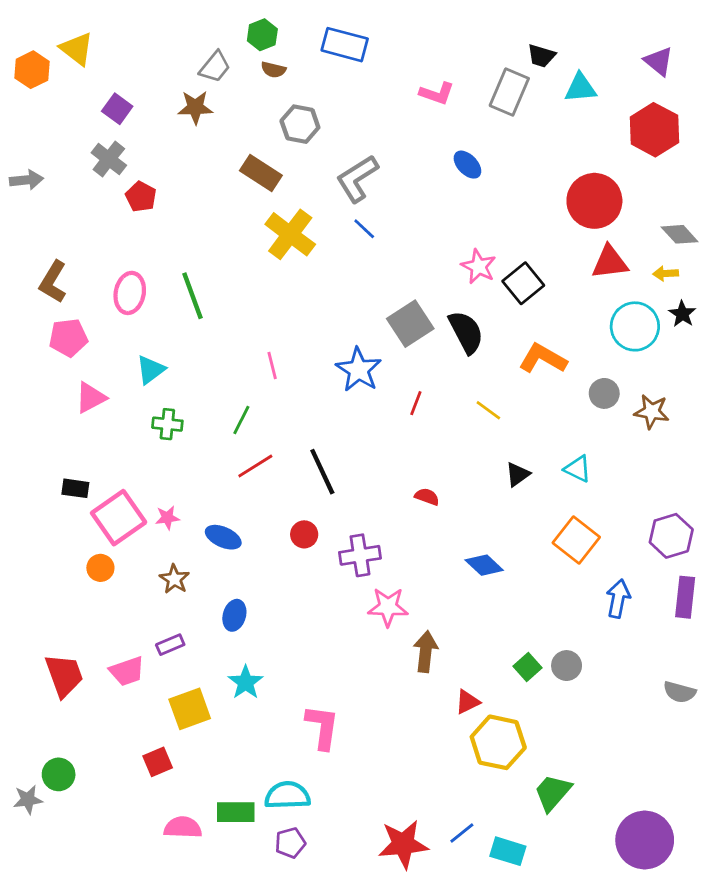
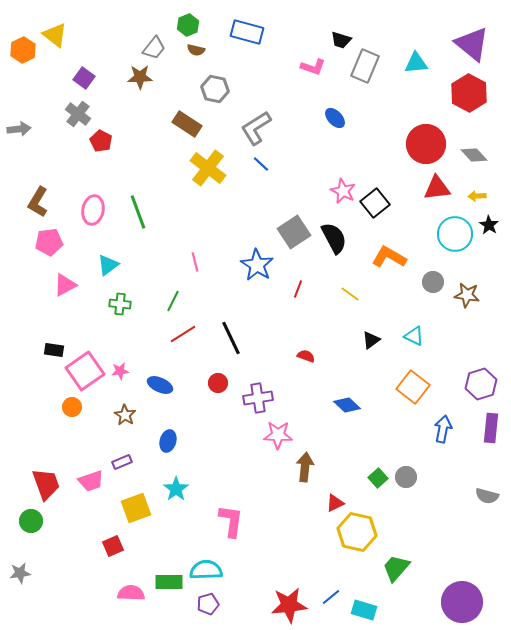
black trapezoid: (541, 56) -> (341, 40), moved
purple triangle: (659, 61) -> (472, 44), size x1.6
gray diamond: (680, 234) -> (474, 155), moved
green circle: (59, 774) -> (31, 521), moved

